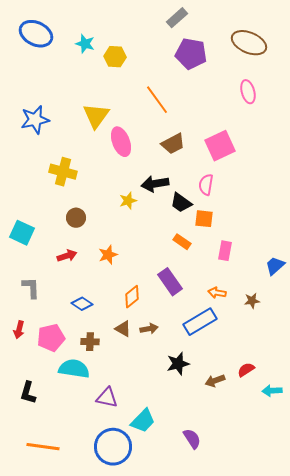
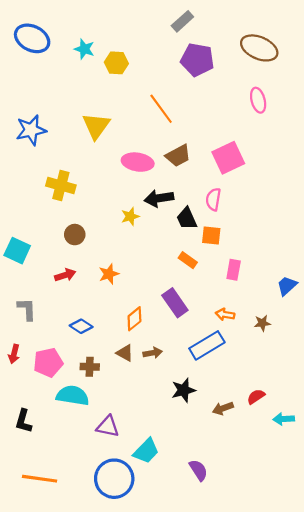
pink ellipse: (121, 142) -> (138, 162), moved, turned -60
black trapezoid: (181, 203) -> (187, 219), turned 30

